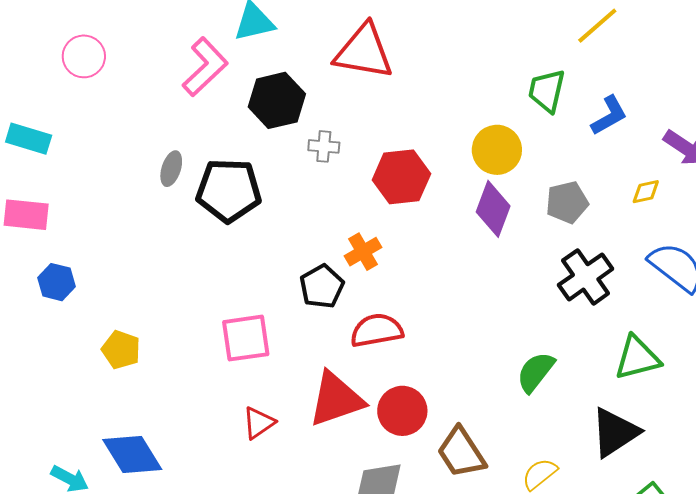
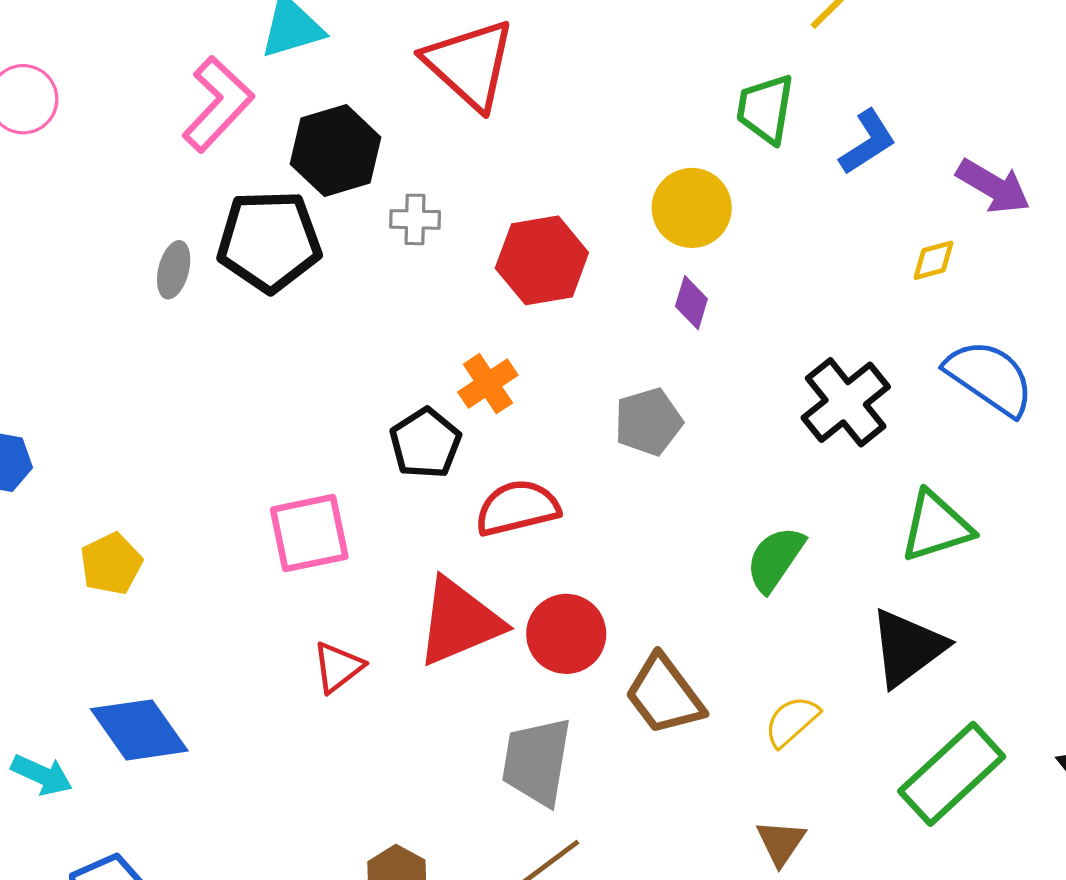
red triangle: (364, 52) -> (470, 64), turned 36
black pentagon: (229, 190) -> (269, 241), moved
gray pentagon: (567, 202) -> (648, 422), moved
purple diamond: (493, 209) -> (691, 303), size x0.6
yellow pentagon: (121, 350) -> (111, 564), turned 30

